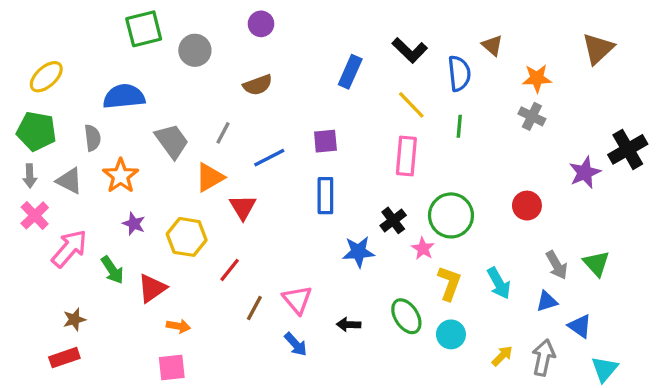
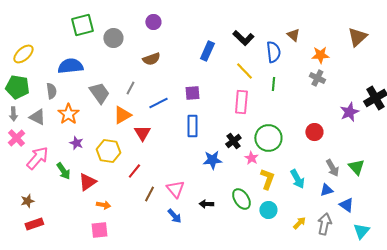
brown star: (74, 320) -> (27, 201), moved

